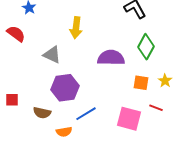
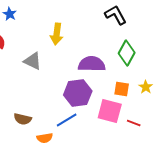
purple hexagon: (65, 88) -> (78, 93), moved
red line: (156, 108) -> (134, 123), moved
pink square: (129, 119) -> (110, 111), moved

